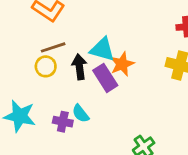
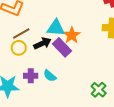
black arrow: (79, 67) -> (42, 43), turned 84
purple cross: (63, 122) -> (31, 76), moved

